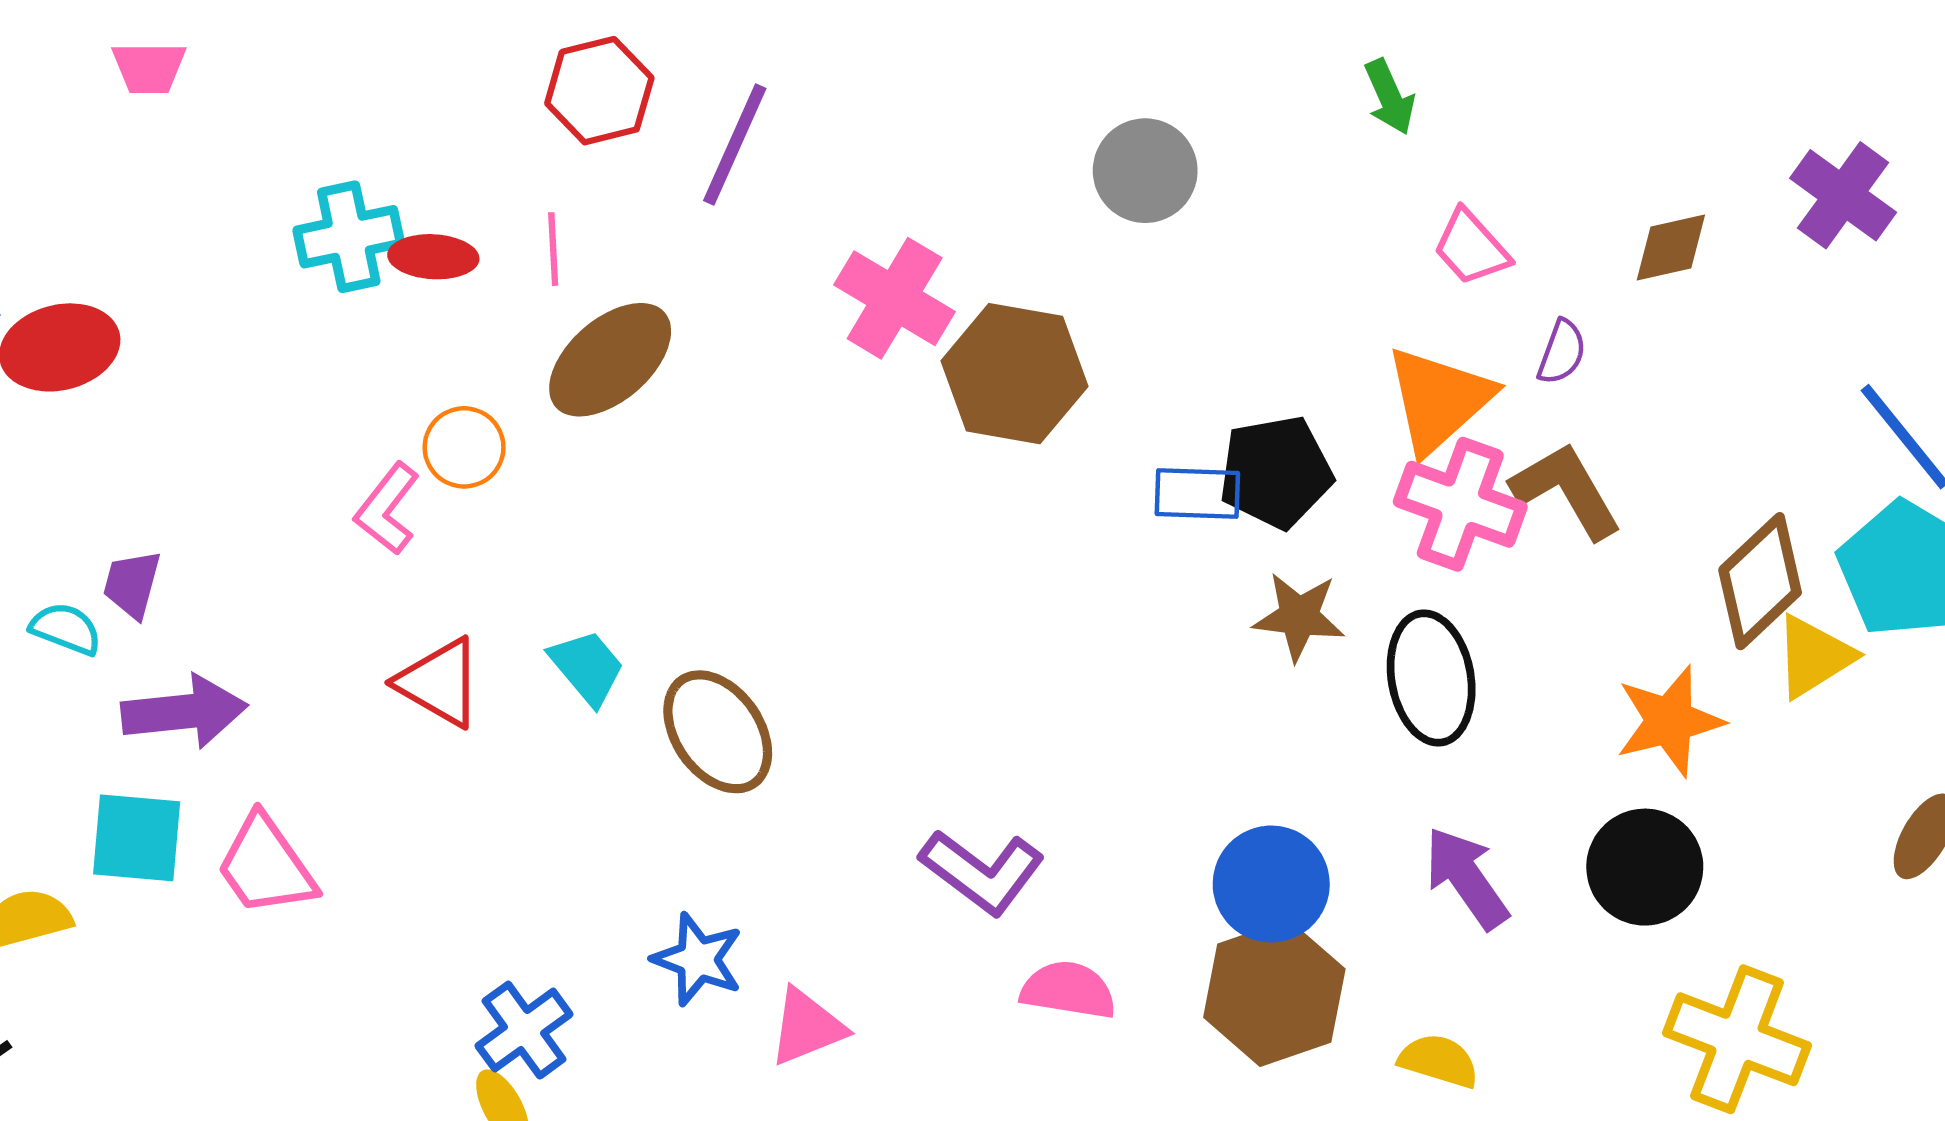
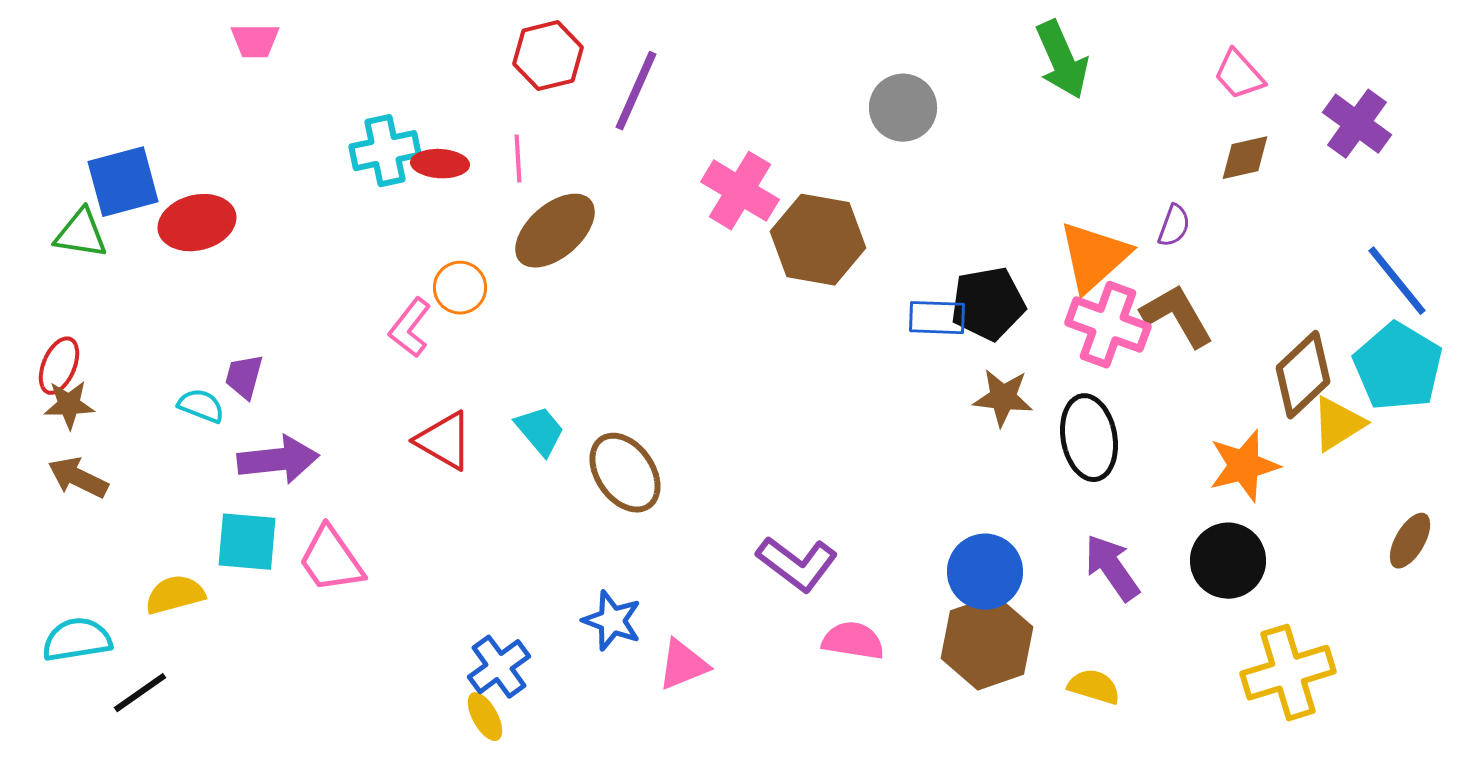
green arrow: (1390, 97) -> (1062, 60), size x1.6
pink trapezoid: (1471, 248) -> (1239, 75), moved
yellow cross: (1737, 1039) -> (1288, 673), turned -38

